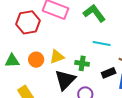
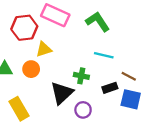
yellow triangle: (57, 57) -> (44, 49), moved

